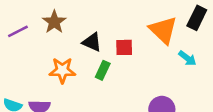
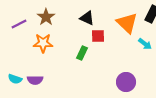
black triangle: (92, 42) -> (87, 18), moved
orange star: (62, 70) -> (43, 43), moved

